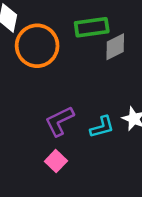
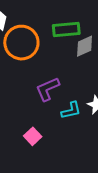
purple L-shape: (59, 121) -> (48, 89), moved

